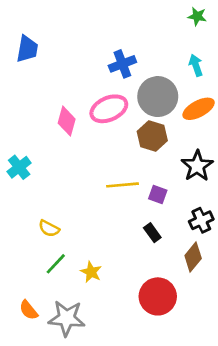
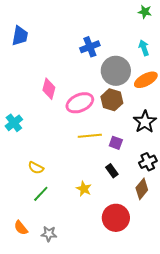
pink ellipse: (109, 109) -> (80, 103), moved
yellow star: (91, 272) -> (84, 189), moved
gray star: (67, 318) -> (49, 234), size x0.6

